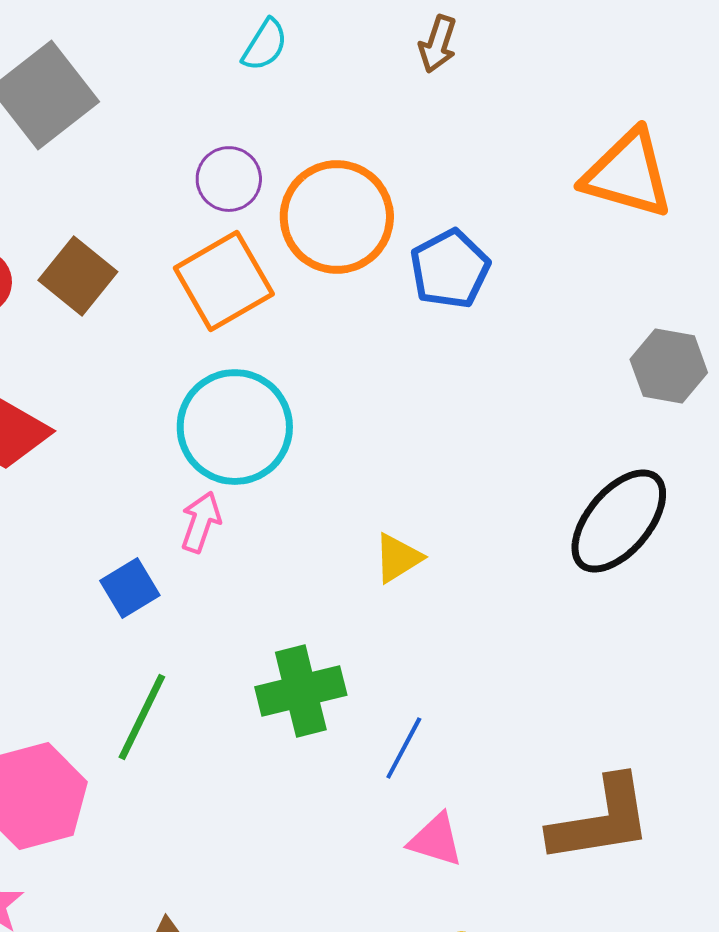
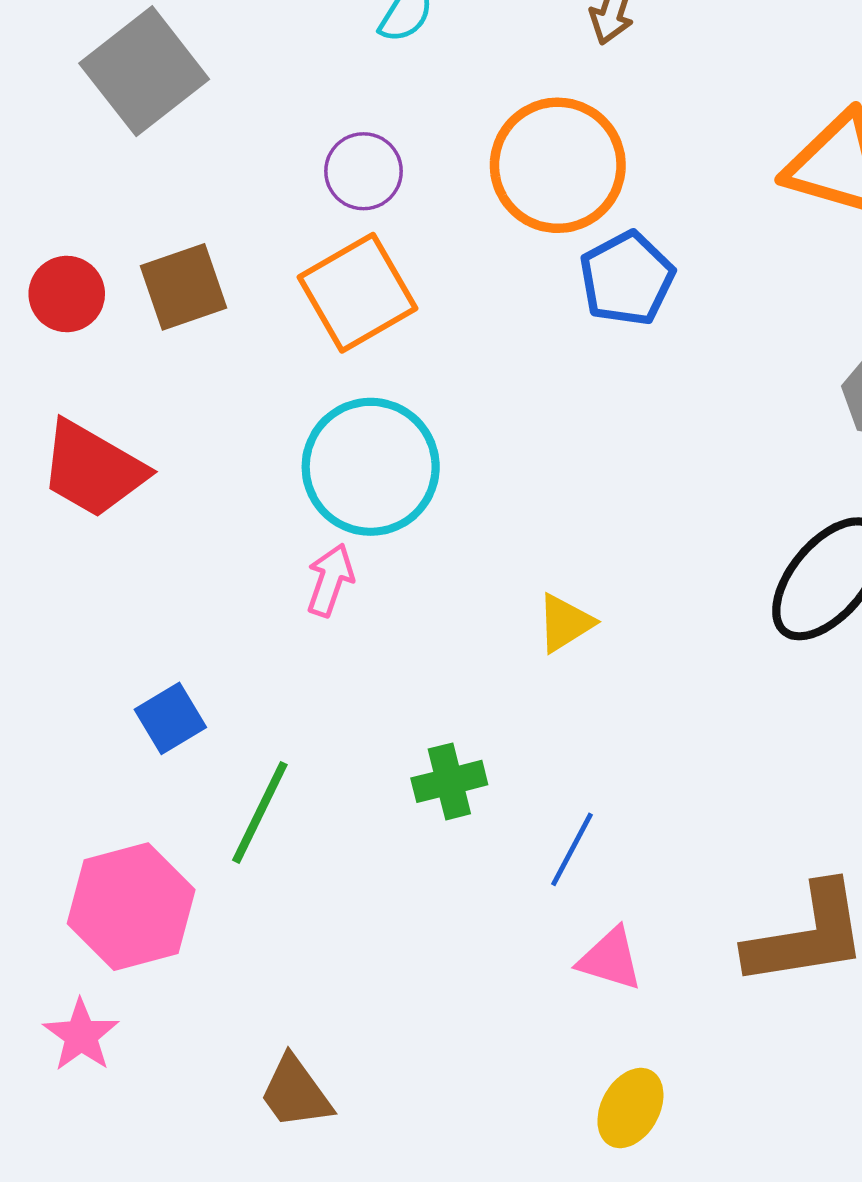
orange circle: (337, 217) -> (558, 165), moved
brown square: (78, 276) -> (184, 287), turned 32
blue square: (130, 588) -> (170, 718), moved
green cross: (301, 691) -> (449, 781), size x0.7

